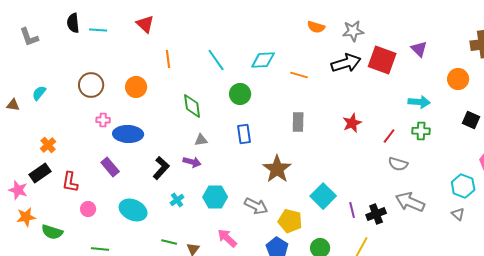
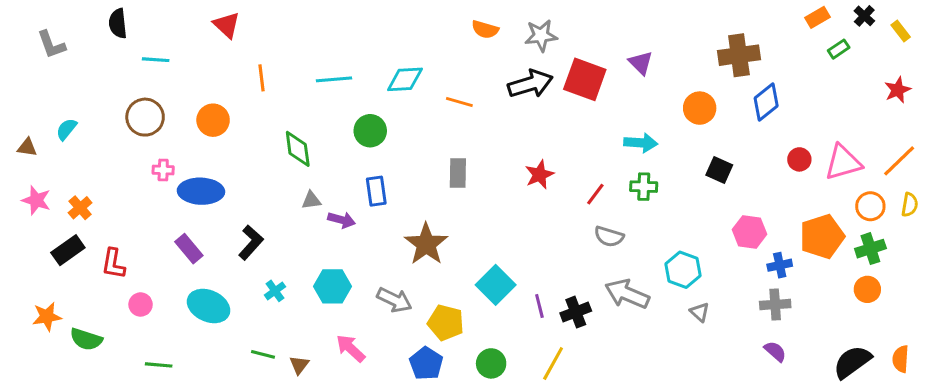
cyan line: (98, 30) -> (156, 60), moved
cyan line: (216, 60) -> (334, 79), turned -60
purple arrow: (192, 162) -> (342, 220), moved
purple rectangle: (110, 167) -> (189, 249), moved
cyan hexagon: (463, 186) -> (683, 270), moved
pink star: (18, 190) -> (36, 200), moved

